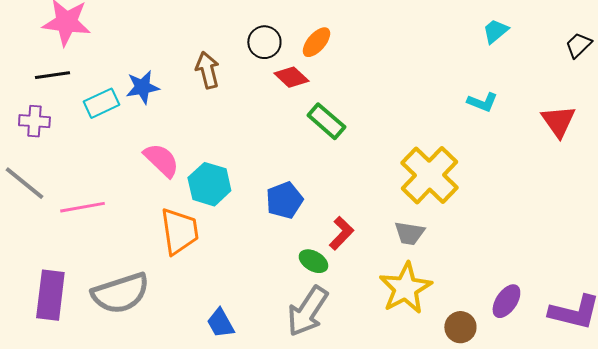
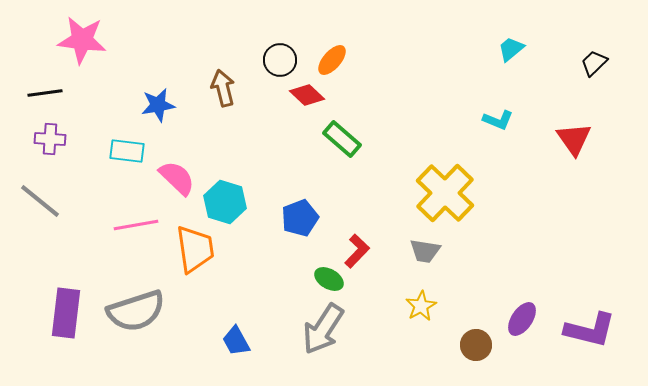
black line: (52, 75) -> (45, 93), moved
cyan rectangle: (101, 103) -> (127, 151), moved, turned 32
pink line: (82, 207) -> (136, 225), moved
yellow star: (405, 288) -> (421, 306), size x0.6

